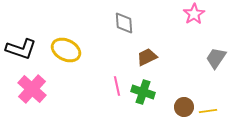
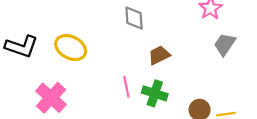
gray trapezoid: (216, 58) -> (225, 44), moved
pink cross: (32, 89) -> (51, 98), moved

